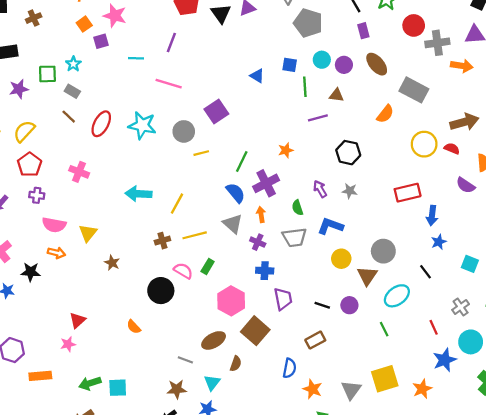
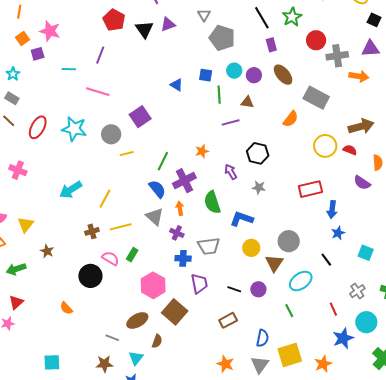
purple arrow: (320, 189) -> (231, 172), moved
cyan arrow: (138, 194) -> (71, 190), turned -35
green semicircle: (297, 208) -> (212, 202), size x1.6
gray trapezoid: (294, 237) -> (209, 246), moved
blue semicircle: (289, 368) -> (262, 338), moved
green arrow: (90, 383) -> (16, 269), moved

